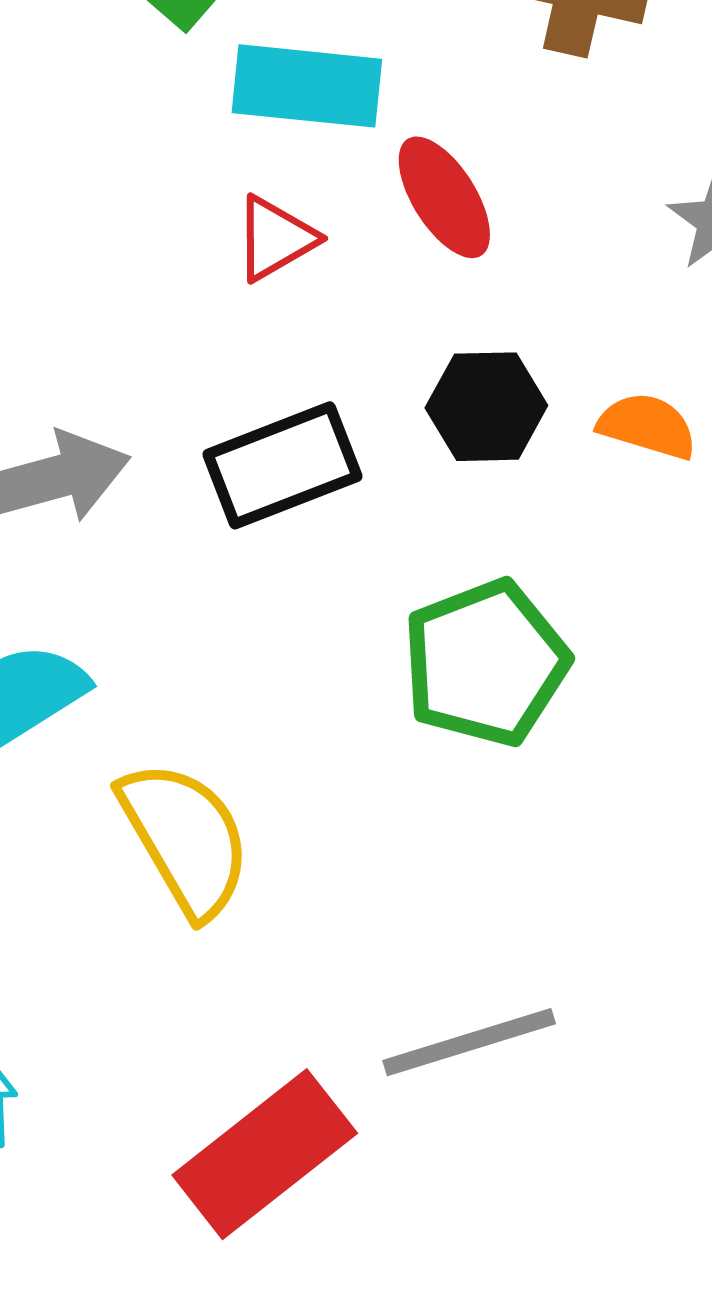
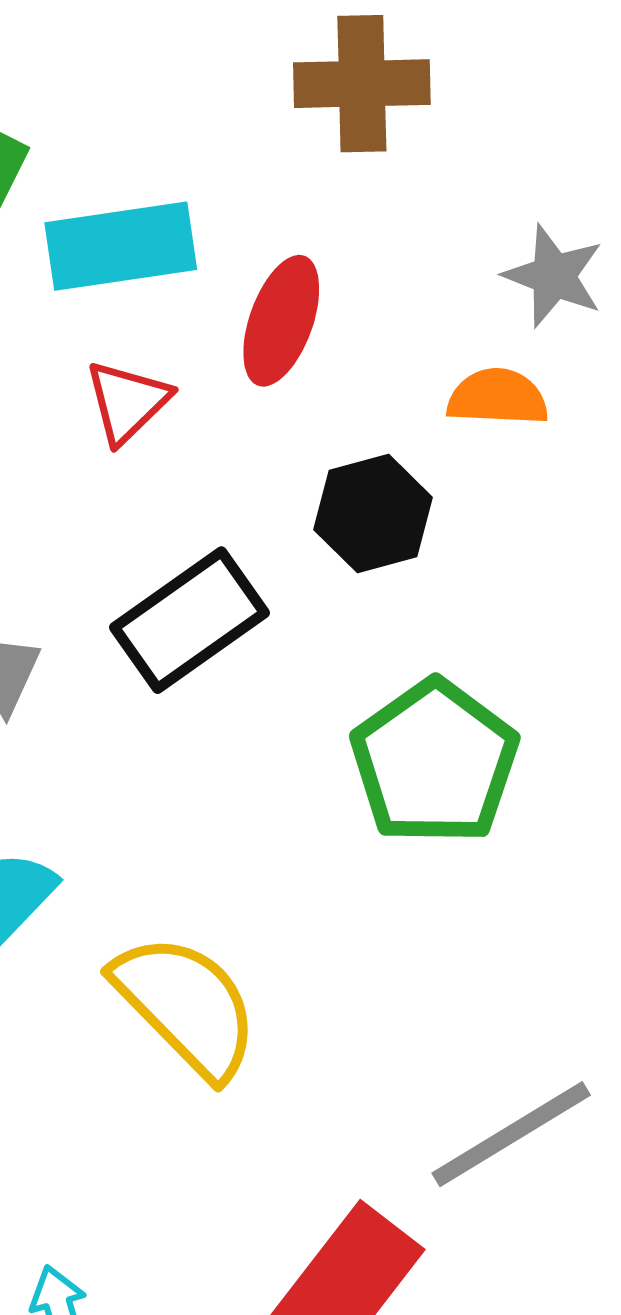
red ellipse: (444, 197) -> (281, 321), turned 66
orange semicircle: (647, 426) -> (498, 397), moved

